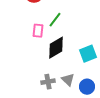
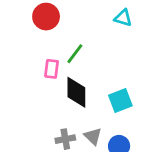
black diamond: (56, 48) -> (76, 92), turned -60

